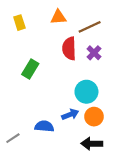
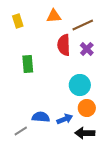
green rectangle: (30, 69) -> (28, 64), turned -36
blue arrow: (70, 114) -> (65, 119), moved
gray line: (13, 138) -> (21, 131), moved

